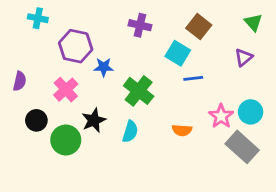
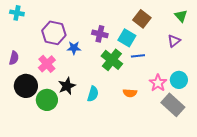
cyan cross: (38, 18) -> (17, 13), moved
purple cross: (140, 25) -> (100, 34), moved
green cross: (139, 91) -> (112, 60), moved
black circle: (36, 120) -> (26, 86), size x1.5

